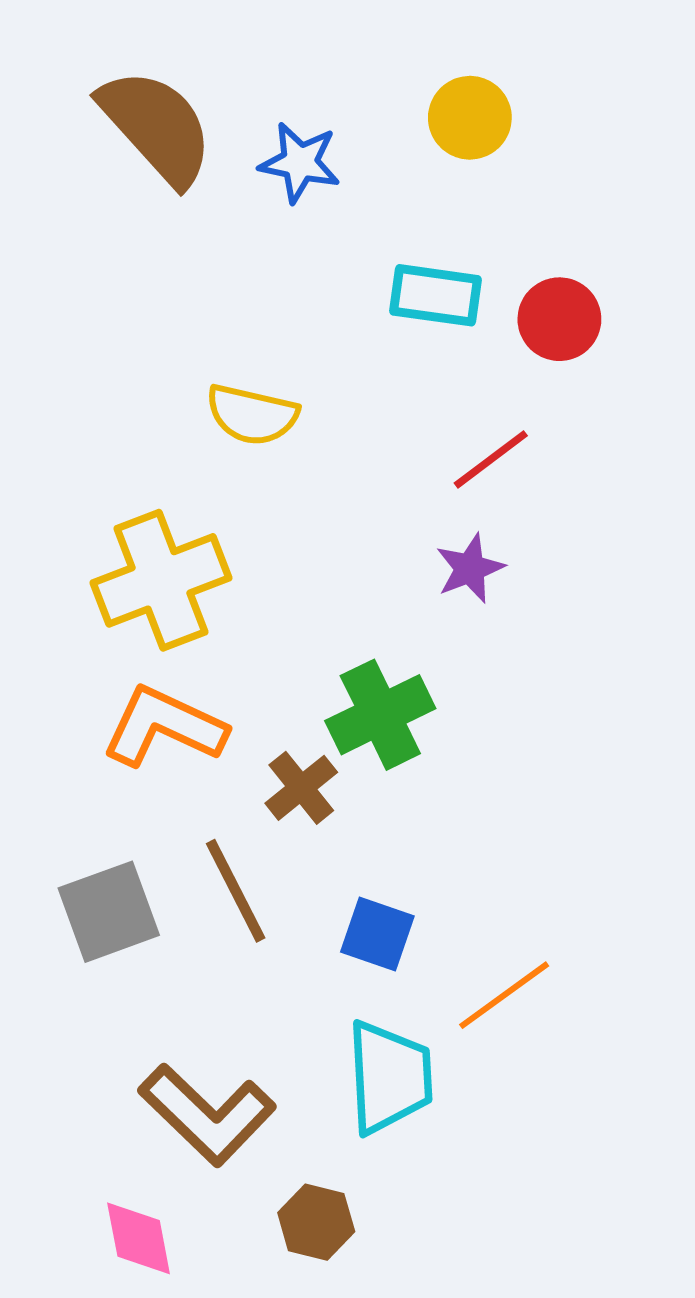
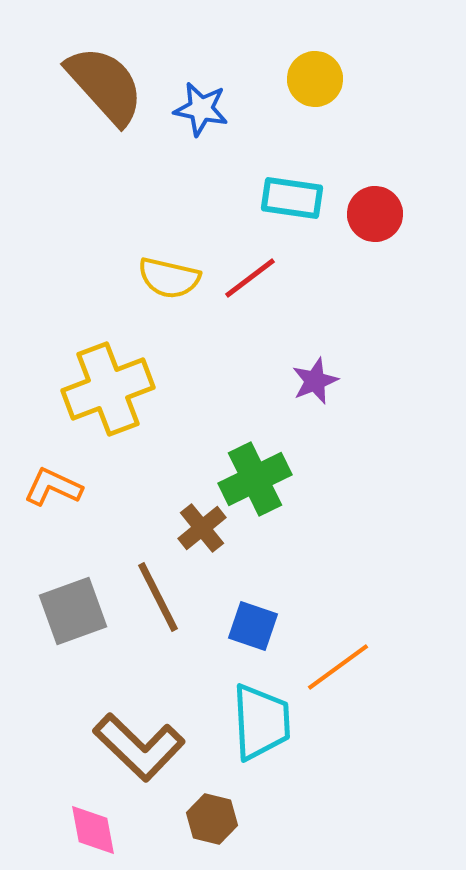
red line: (491, 459) -> (250, 278), moved
orange L-shape: (164, 727) -> (53, 487), moved, size x0.7

